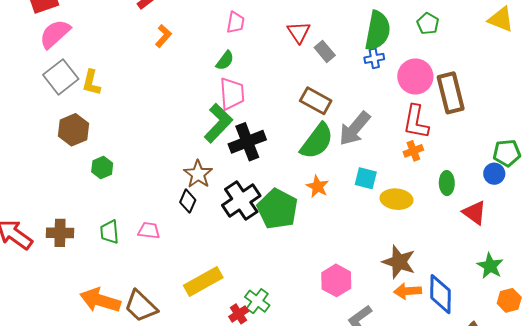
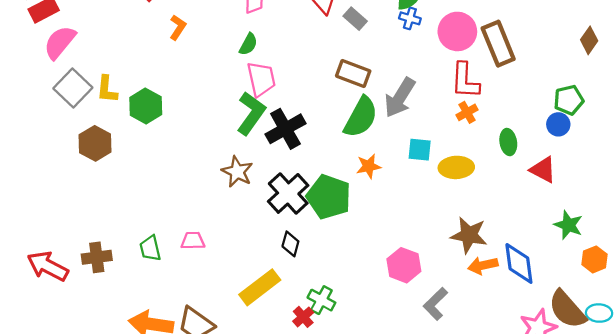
blue cross: (374, 58) -> (410, 18), turned 36
green hexagon: (102, 168) -> (146, 106), moved, size x1.4
orange star: (317, 187) -> (369, 166), turned -30
black diamond: (188, 201) -> (290, 244), moved

